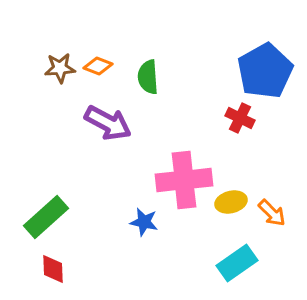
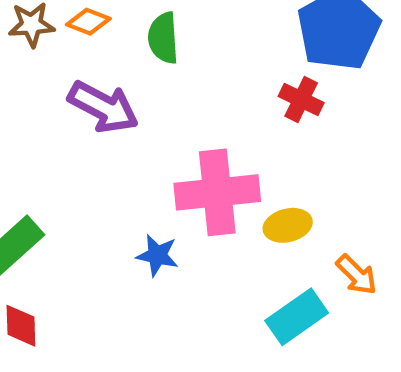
orange arrow: (272, 213) -> (357, 275), moved

